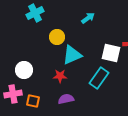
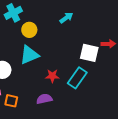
yellow circle: (57, 37) -> (29, 30), moved
cyan triangle: (72, 55) -> (29, 55), moved
red star: (60, 76) -> (52, 76), moved

